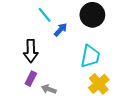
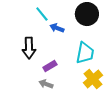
blue arrow: (61, 30) -> (57, 28), turned -112
purple rectangle: (31, 79) -> (50, 66), moved, turned 32

